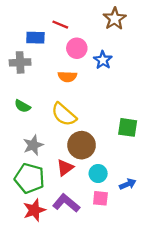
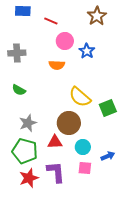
blue rectangle: (35, 38) -> (23, 11), moved
yellow semicircle: (64, 114) -> (80, 97), moved
green square: (128, 127) -> (108, 108), turned -30
red triangle: (65, 168) -> (55, 142), turned 35
purple L-shape: (66, 203) -> (56, 172), turned 45

